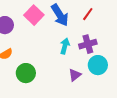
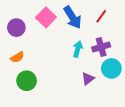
green circle: (26, 73) -> (27, 81), moved

